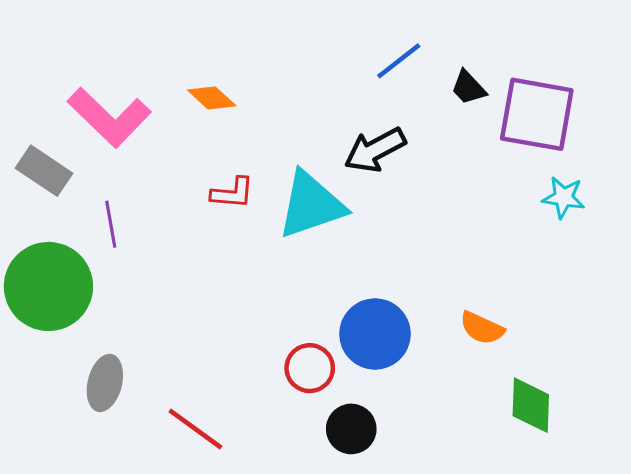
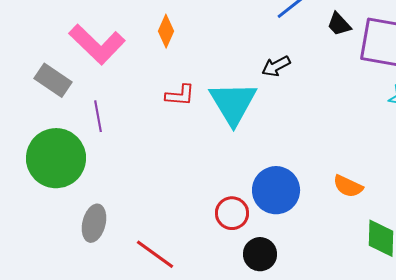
orange diamond: (212, 98) -> (166, 31), turned 72
black arrow: (375, 150) -> (276, 66), size x0.7
cyan triangle: (311, 205) -> (233, 103), turned -42

